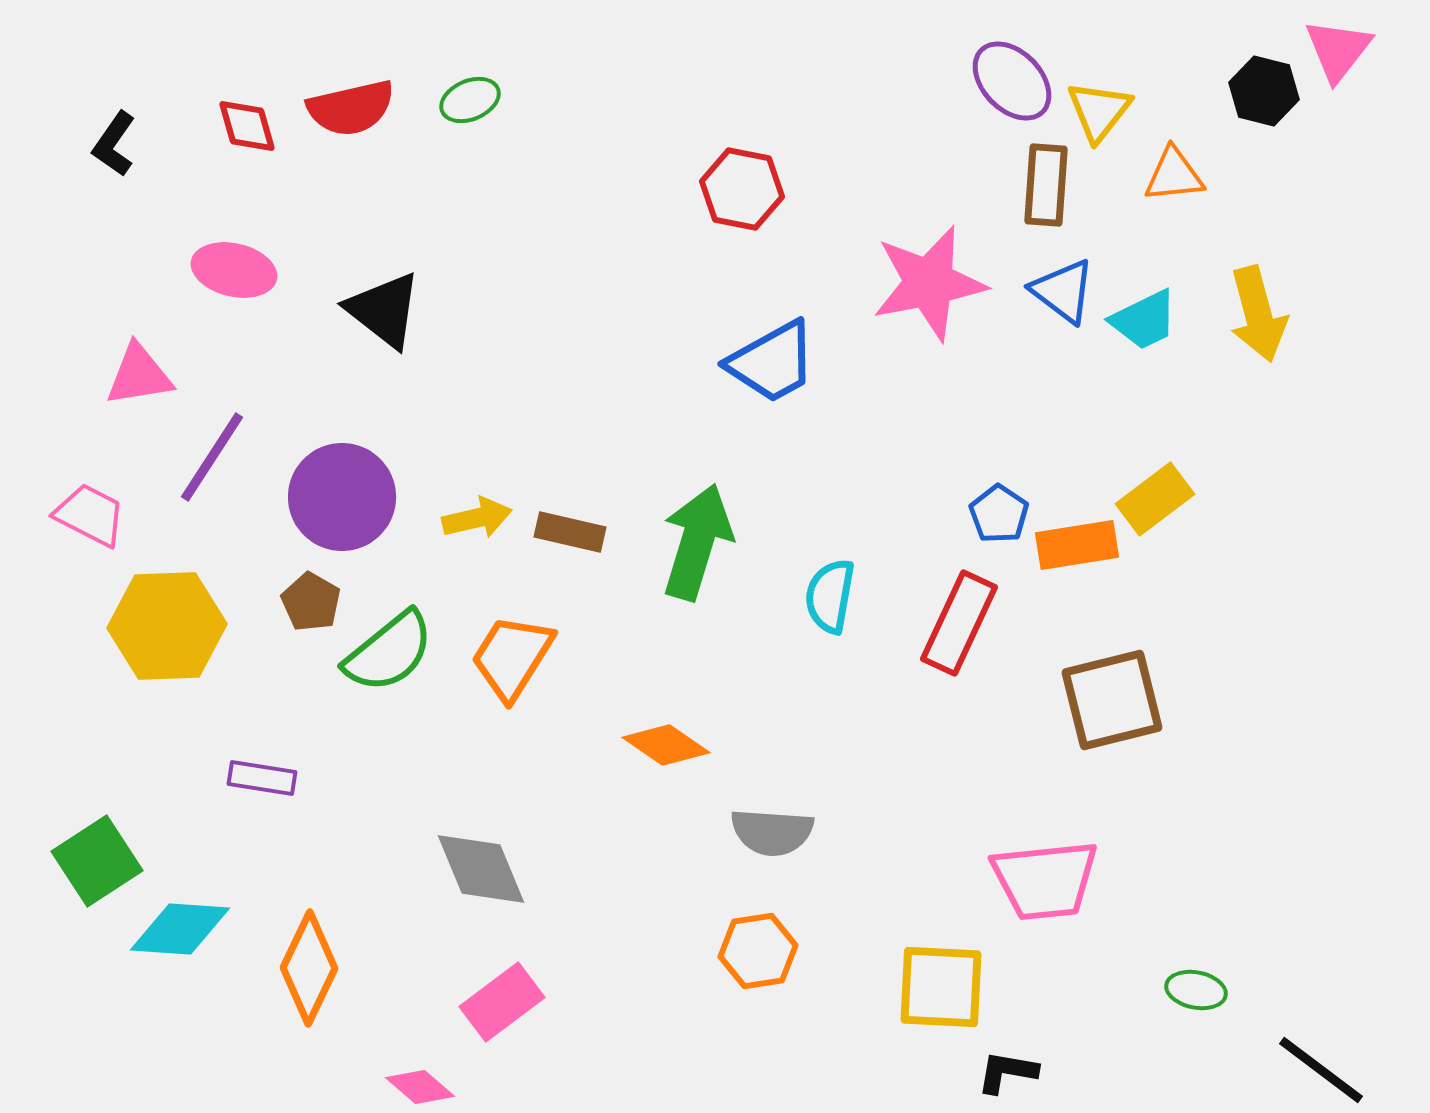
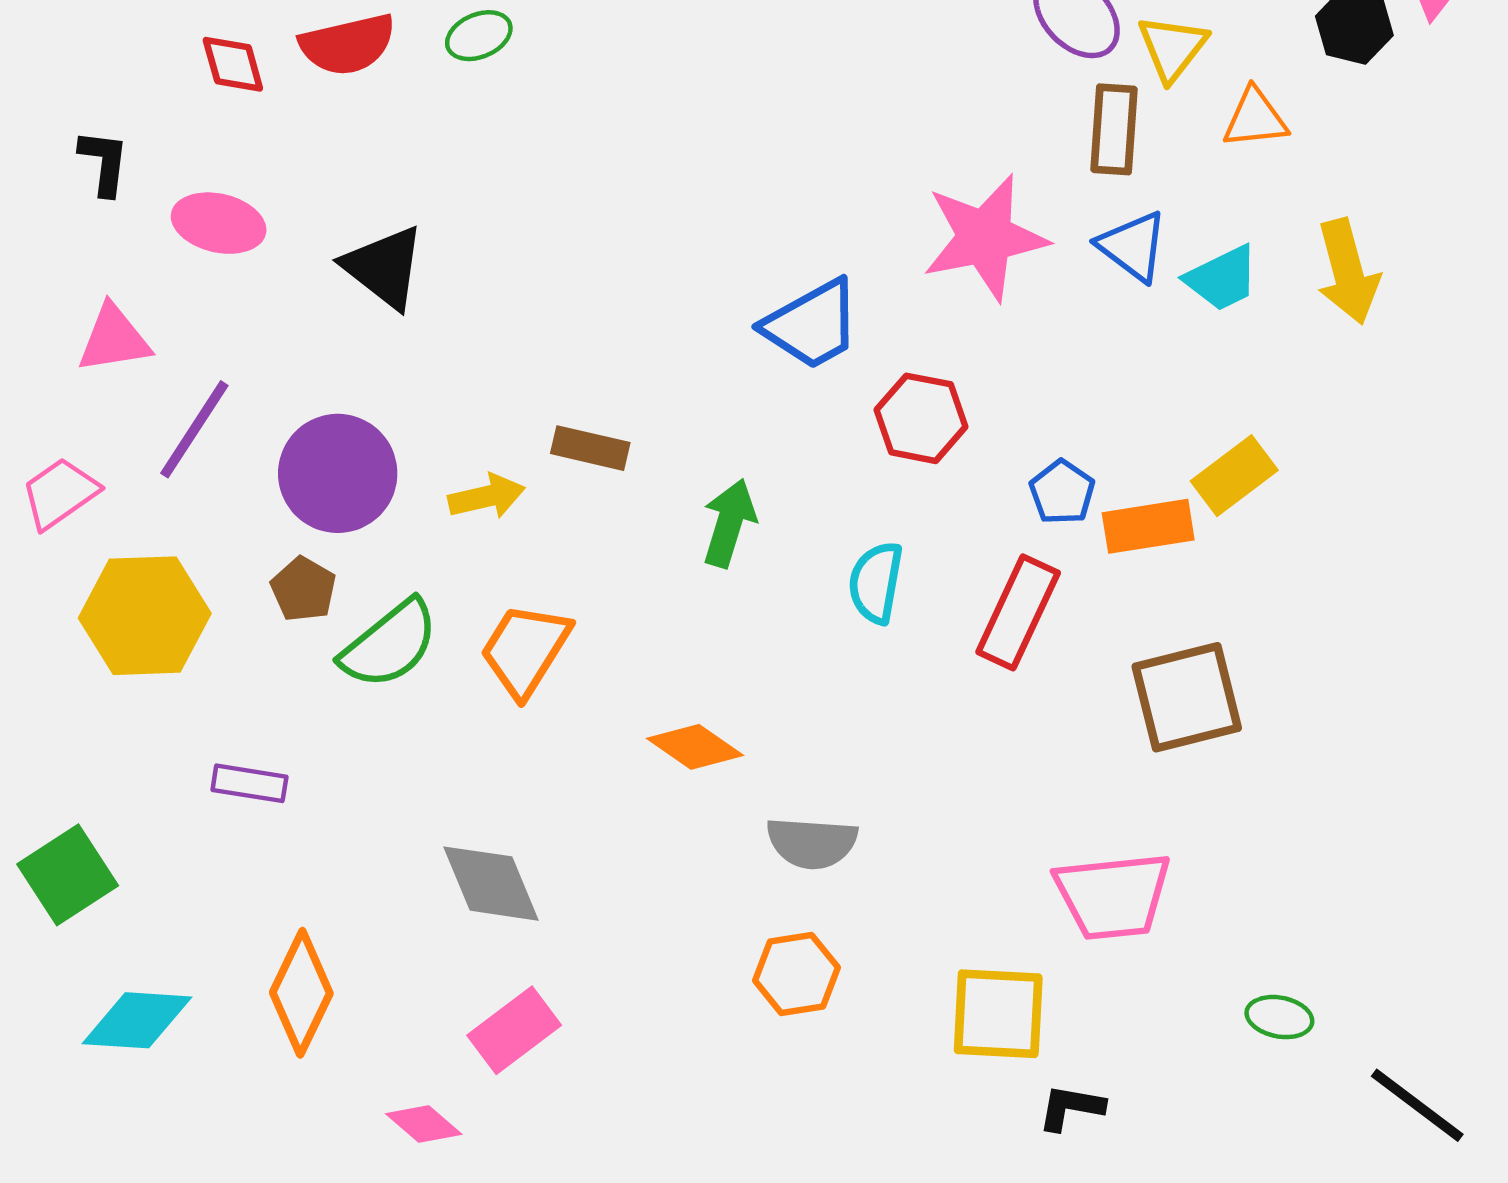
black L-shape: (114, 144) -> (104, 162), moved, turned 152
red hexagon: (742, 189) -> (921, 418), moved
pink trapezoid: (90, 515) -> (60, 493), turned -62
brown rectangle: (570, 532) -> (590, 448), moved
green arrow: (697, 542) -> (729, 523), size x0.7
cyan diamond: (180, 929) -> (137, 1020), moved

